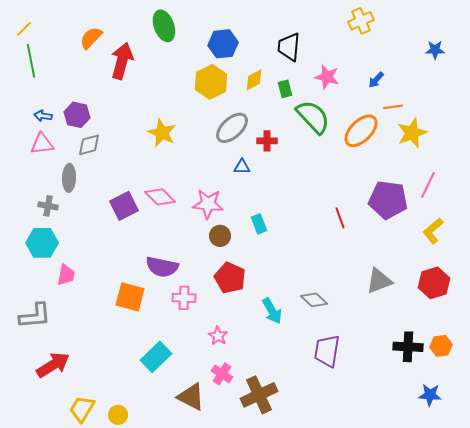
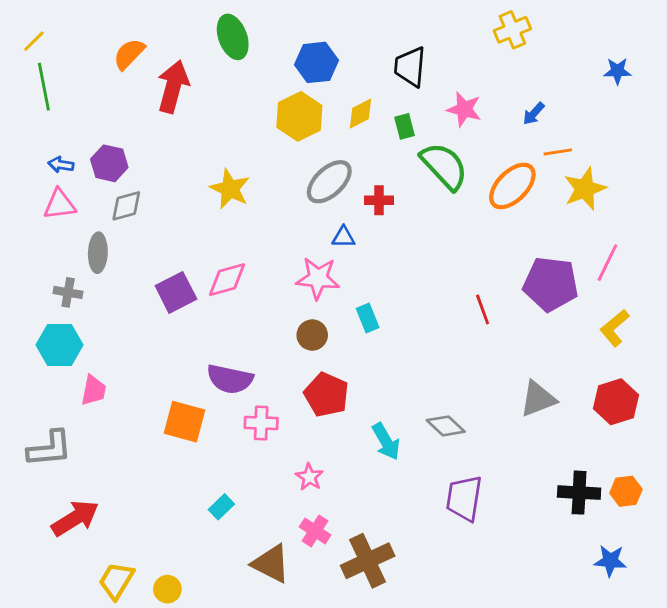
pink diamond: (160, 197) -> (227, 280), turned -60
pink star: (208, 204) -> (318, 278), moved
cyan rectangle: (156, 357) -> (221, 507), size x0.6

